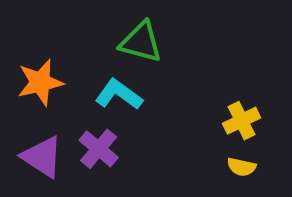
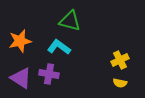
purple cross: (99, 149) -> (49, 74), turned -30

